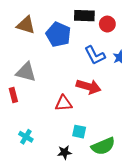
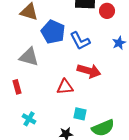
blue pentagon: (58, 34) -> (53, 32), moved
blue L-shape: (95, 55) -> (80, 41), moved
red rectangle: (13, 95) -> (17, 87), moved

